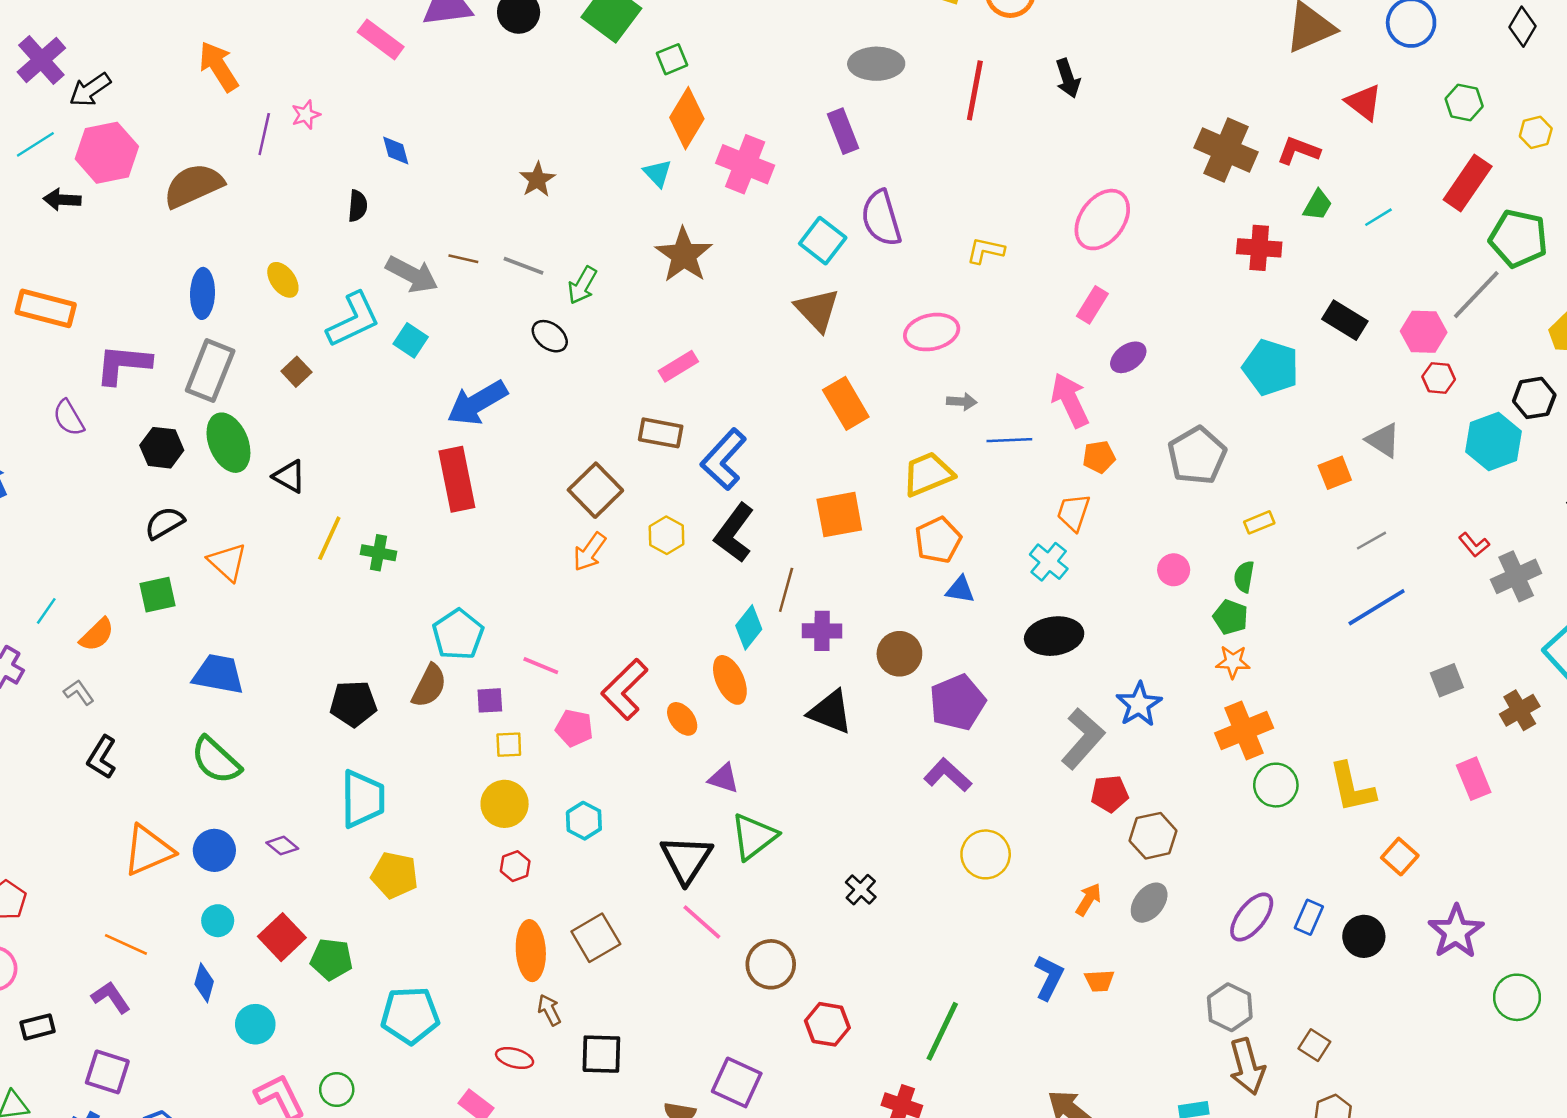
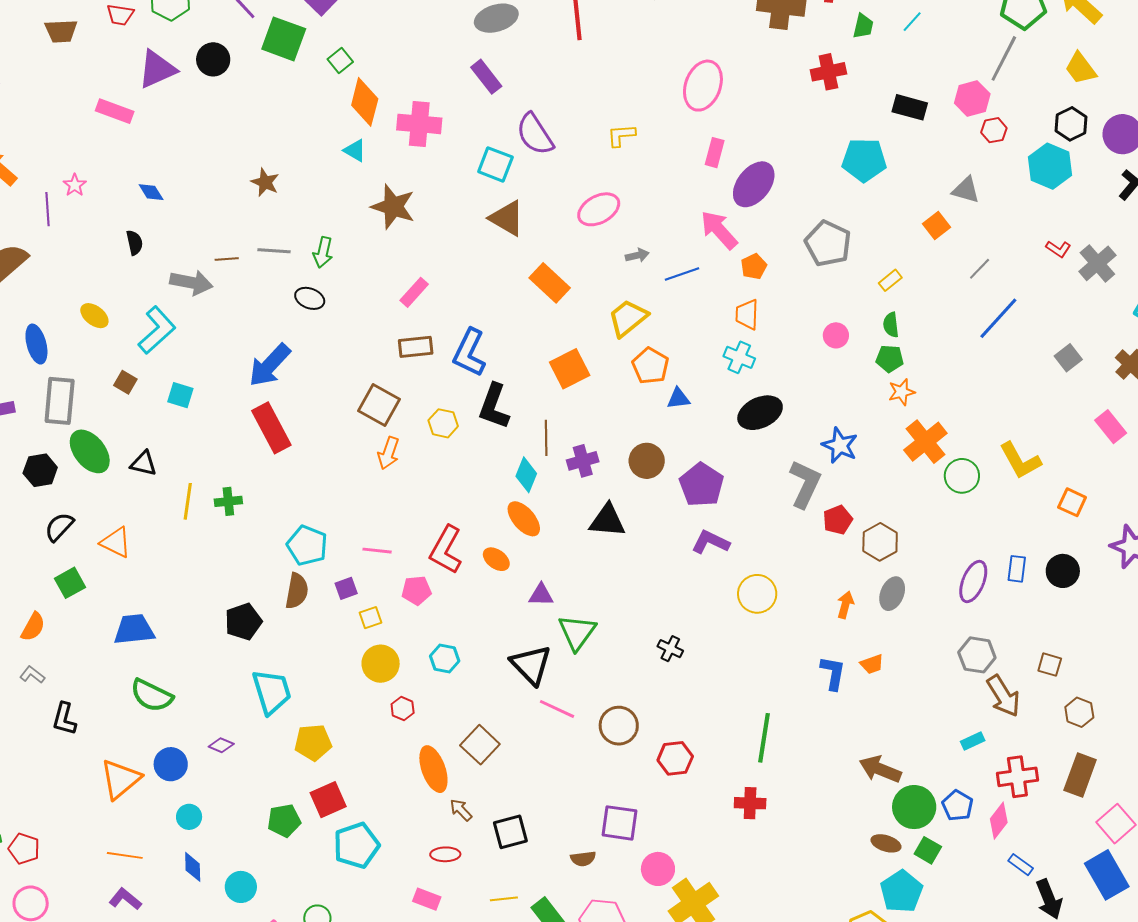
cyan square: (411, 340) -> (180, 395), moved
purple ellipse: (1128, 357) -> (754, 184), size x1.6
red square: (282, 937) -> (328, 800), moved, turned 36

